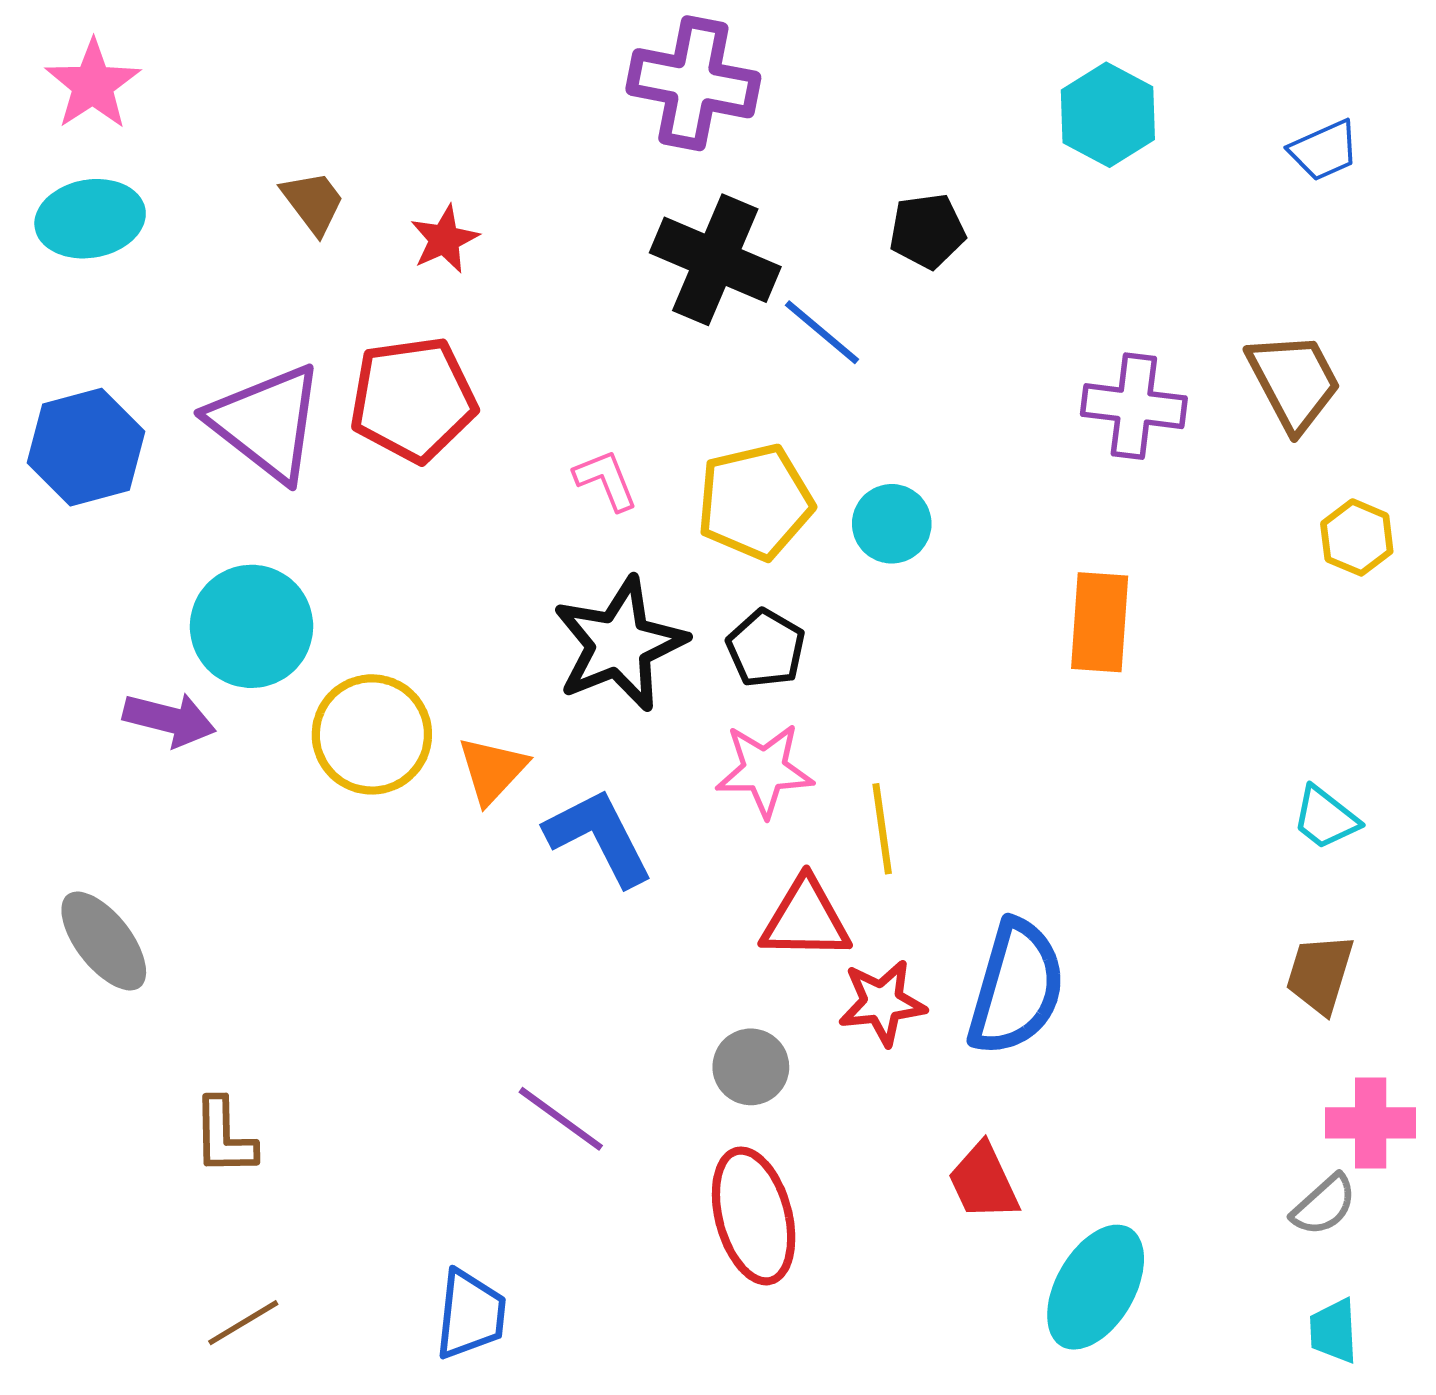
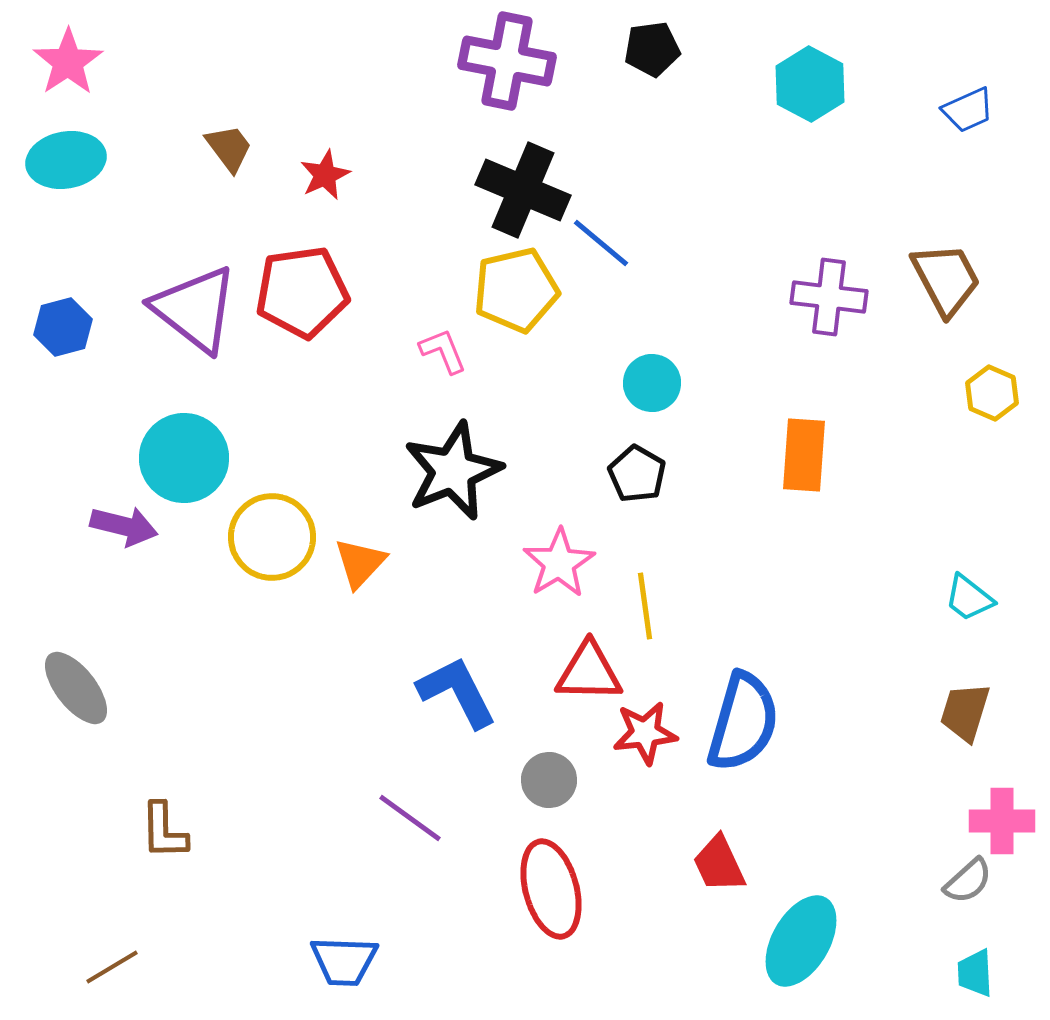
black pentagon: (927, 231) -> (652, 49), moved
blue hexagon: (86, 447) -> (63, 327), size x0.7
yellow pentagon: (755, 502) -> (516, 290), moved
black pentagon: (766, 648) -> (637, 474), moved
pink star: (765, 770) -> (559, 563), turned -30
blue L-shape: (599, 837) -> (457, 692), moved
blue trapezoid: (470, 1314) -> (344, 961), turned 86
brown line: (243, 1323) -> (112, 967), moved

